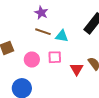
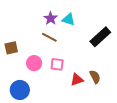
cyan triangle: (62, 36) -> (69, 19), moved
red triangle: (77, 69) -> (77, 80), turned 32

